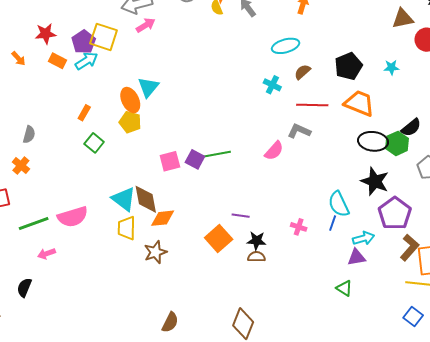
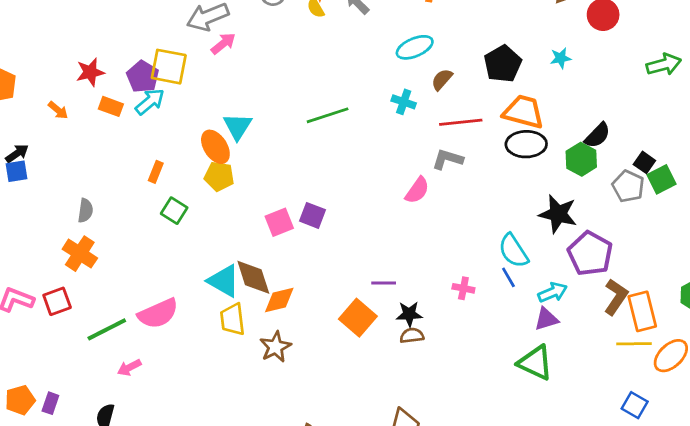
black ellipse: (373, 141) -> (526, 144), moved
green line: (215, 154) -> (328, 115), moved
orange cross: (21, 165) -> (80, 254), size x1.4
blue line: (333, 223) -> (508, 277), turned -42
green triangle: (344, 288) -> (535, 363), size x1.6
blue square: (413, 317) -> (635, 405), moved

